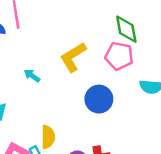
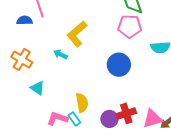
yellow L-shape: (73, 57) -> (77, 34), moved

